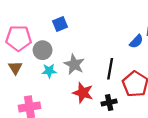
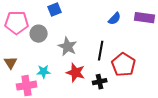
blue semicircle: (136, 41) -> (115, 19), moved
brown triangle: (15, 68) -> (11, 63), moved
cyan star: (49, 71) -> (44, 72), moved

